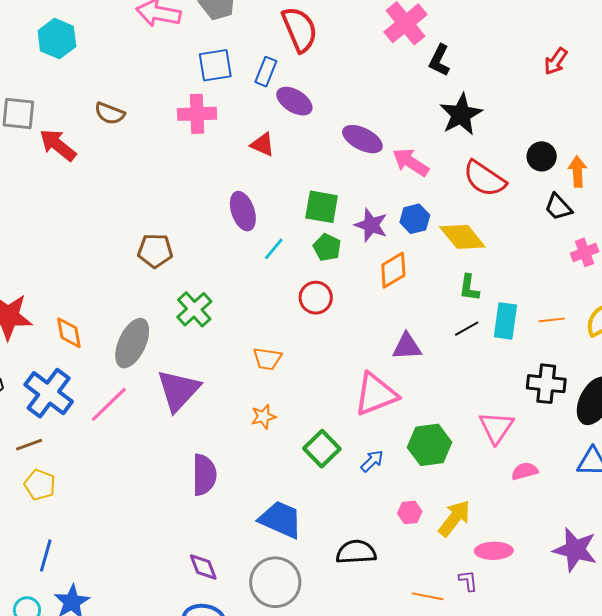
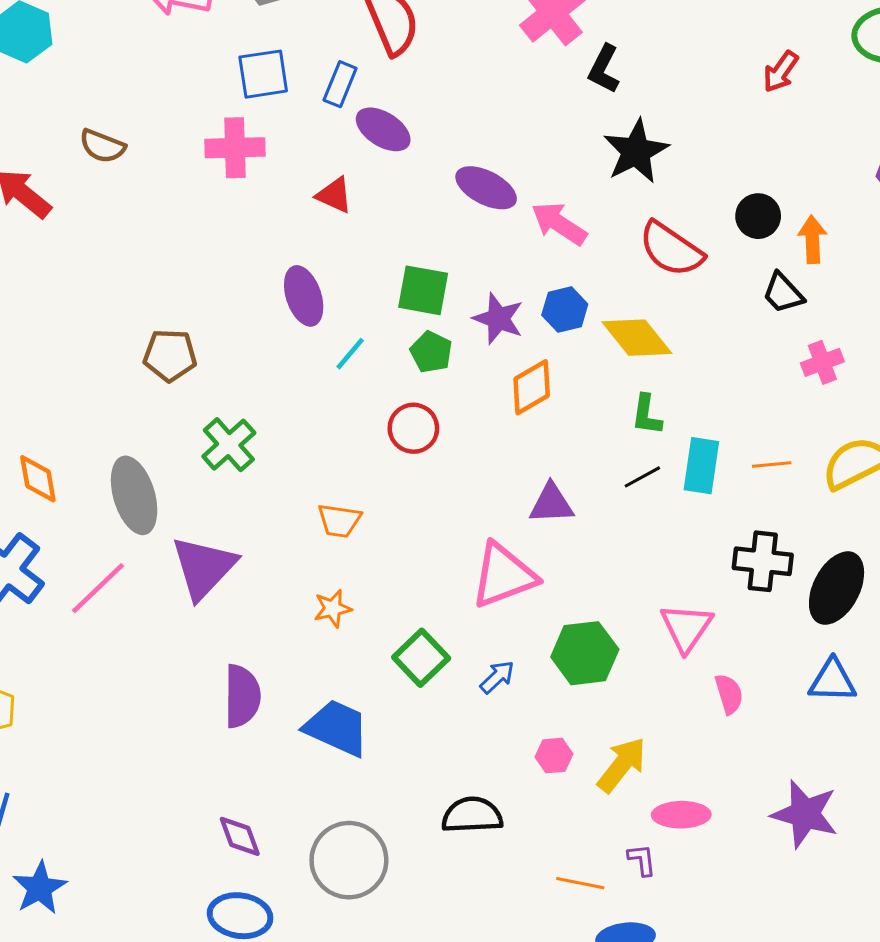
gray ellipse: (132, 343) -> (134, 495), turned -42
pink semicircle: (525, 471) -> (729, 694), turned 88
blue trapezoid: (281, 519) -> (337, 728), moved

